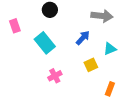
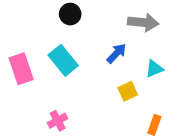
pink rectangle: (15, 26) -> (21, 69), moved, size x1.5
pink cross: (55, 76) -> (58, 121), moved

